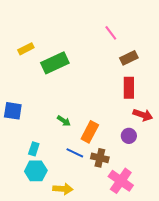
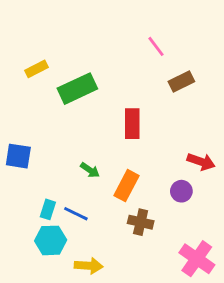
red rectangle: (129, 88) -> (132, 124), moved
blue line: (75, 153) -> (76, 214), moved
pink cross: (121, 181) -> (197, 259), moved

